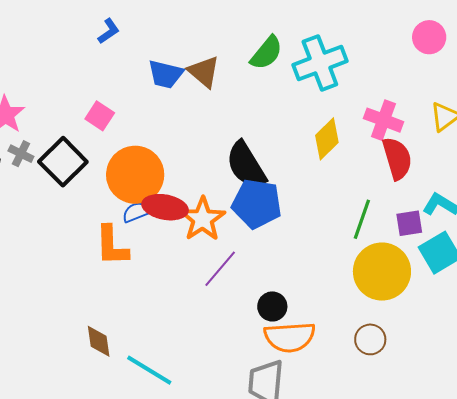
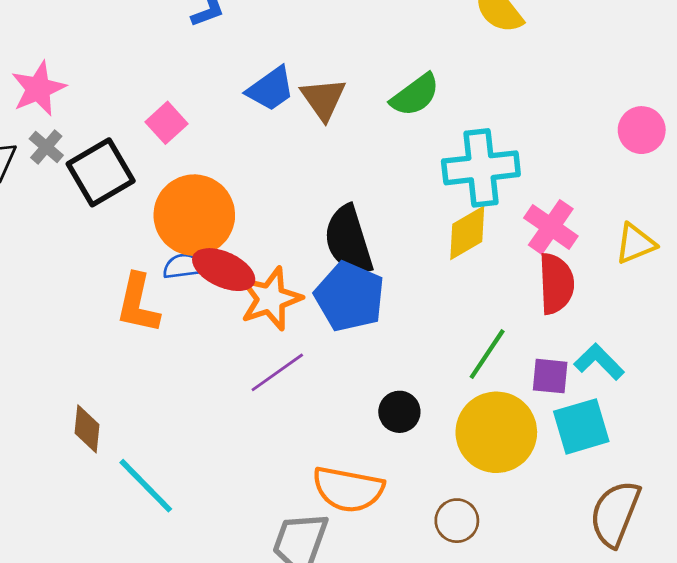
cyan cross: (320, 63) -> (481, 168), moved
blue trapezoid: (166, 74) -> (271, 89), turned -63
black circle: (272, 306) -> (399, 412), moved

